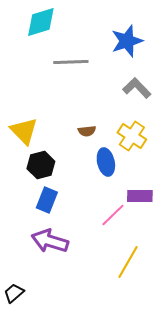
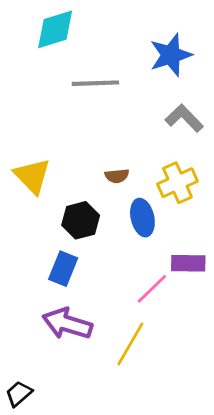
yellow cross: (132, 136) -> (177, 183), turned 32
black hexagon: (41, 165) -> (81, 220), moved
yellow line: (128, 262) -> (130, 344), moved

